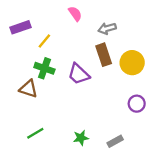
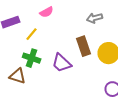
pink semicircle: (75, 14) -> (47, 12), moved, turned 96
gray arrow: (107, 28) -> (95, 18), moved

